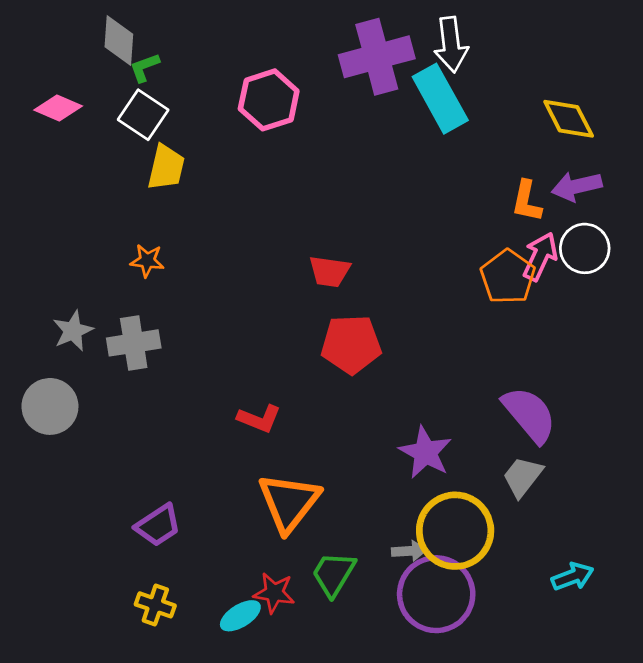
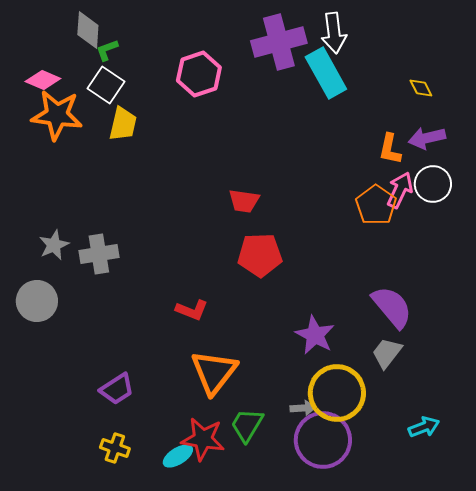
yellow diamond: (569, 119) -> (421, 88), size x0.6
orange star: (147, 261) -> (57, 115), moved, size x2.0
red star: (274, 593) -> (203, 439), size x1.4

